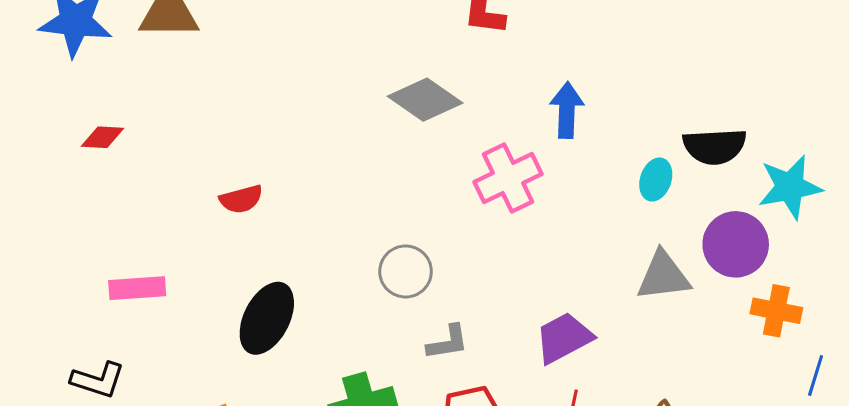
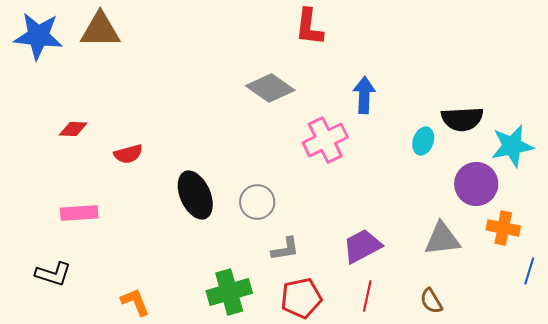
red diamond: (103, 137) -> (73, 129), moved
red semicircle: (241, 199) -> (128, 154), moved
gray triangle: (663, 276) -> (442, 239), moved
black ellipse: (267, 318) -> (195, 195), moved, turned -51

